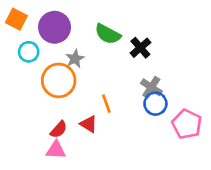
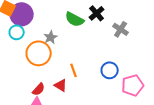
purple circle: (55, 27) -> (22, 14), moved
black cross: (140, 48) -> (97, 13), moved
gray cross: (151, 87) -> (121, 29), moved
pink pentagon: (187, 124) -> (133, 85), turned 30

